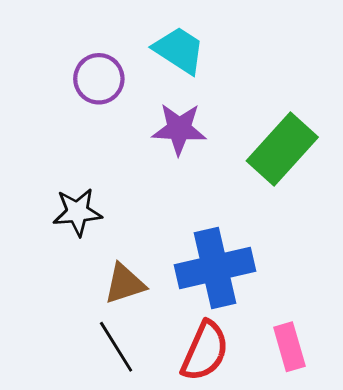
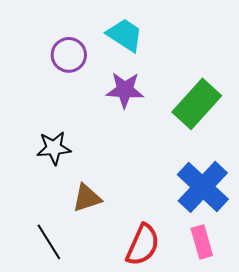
blue cross: (215, 268) -> (203, 187), moved, turned -34
black line: (116, 347) -> (49, 242), moved

